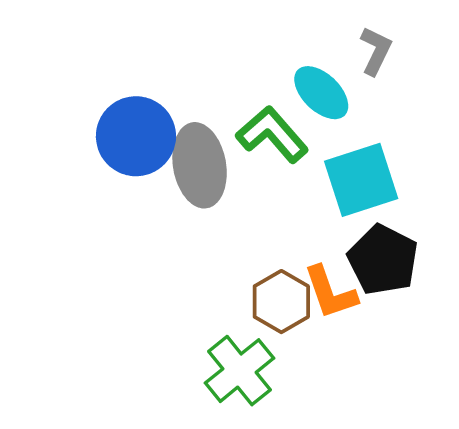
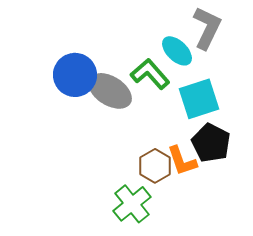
gray L-shape: (376, 51) -> (207, 28), size x1.6
gray ellipse: (200, 165) -> (110, 91), turned -48

